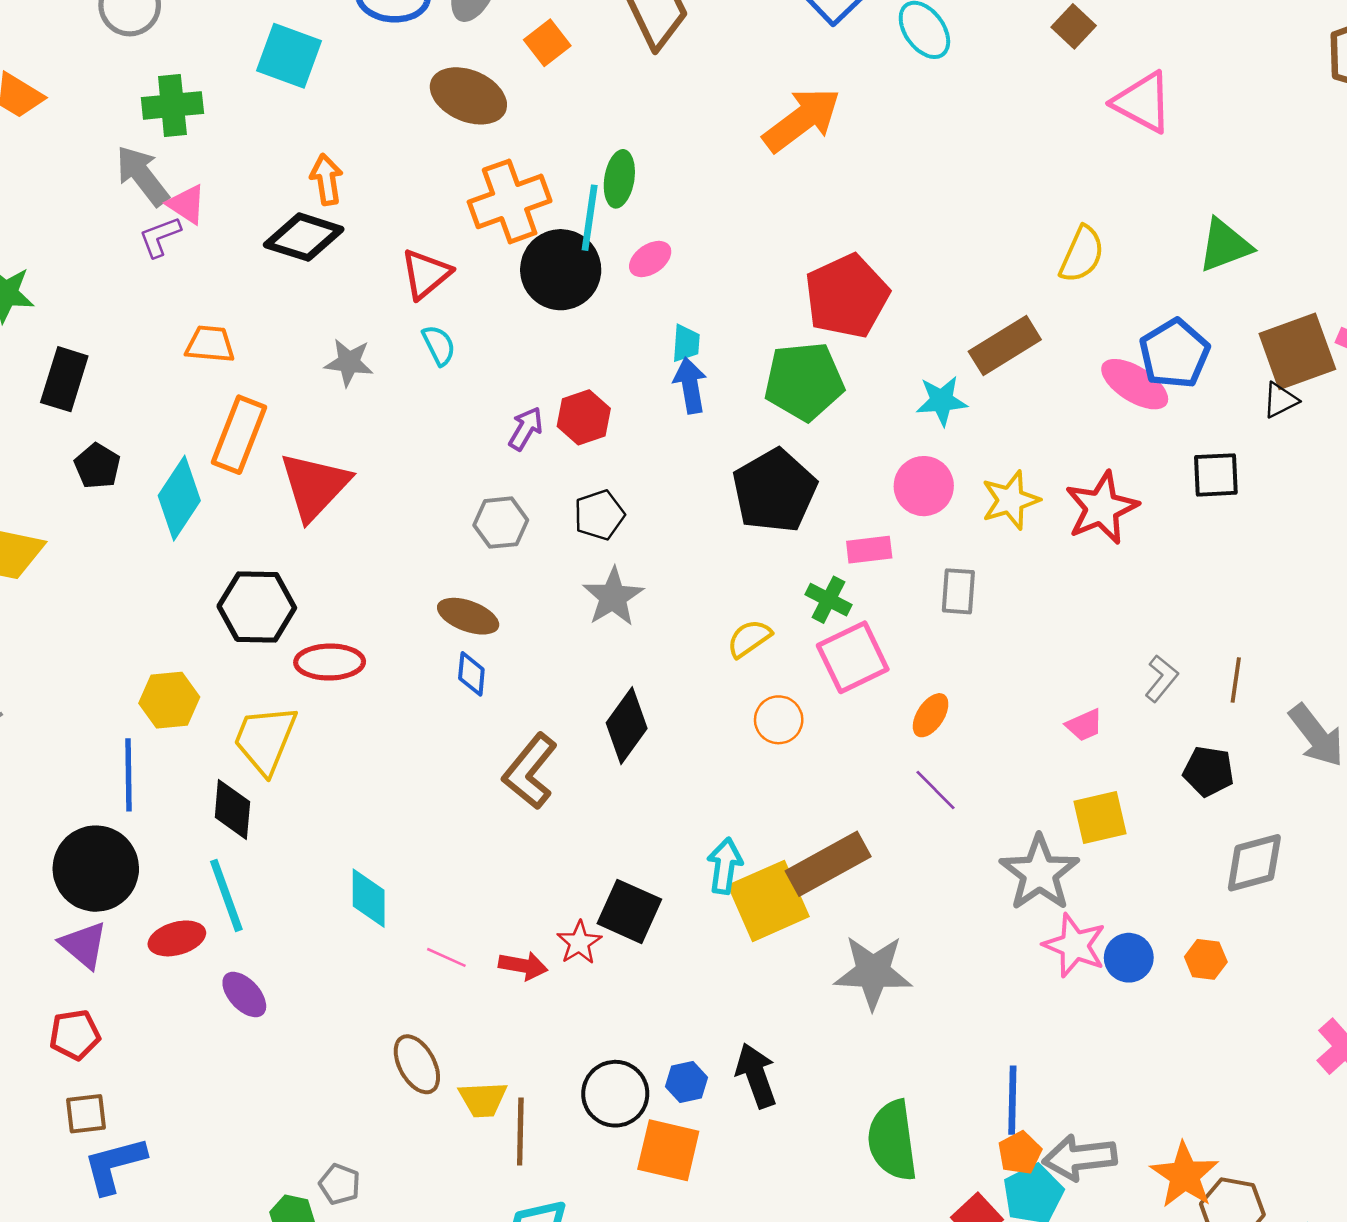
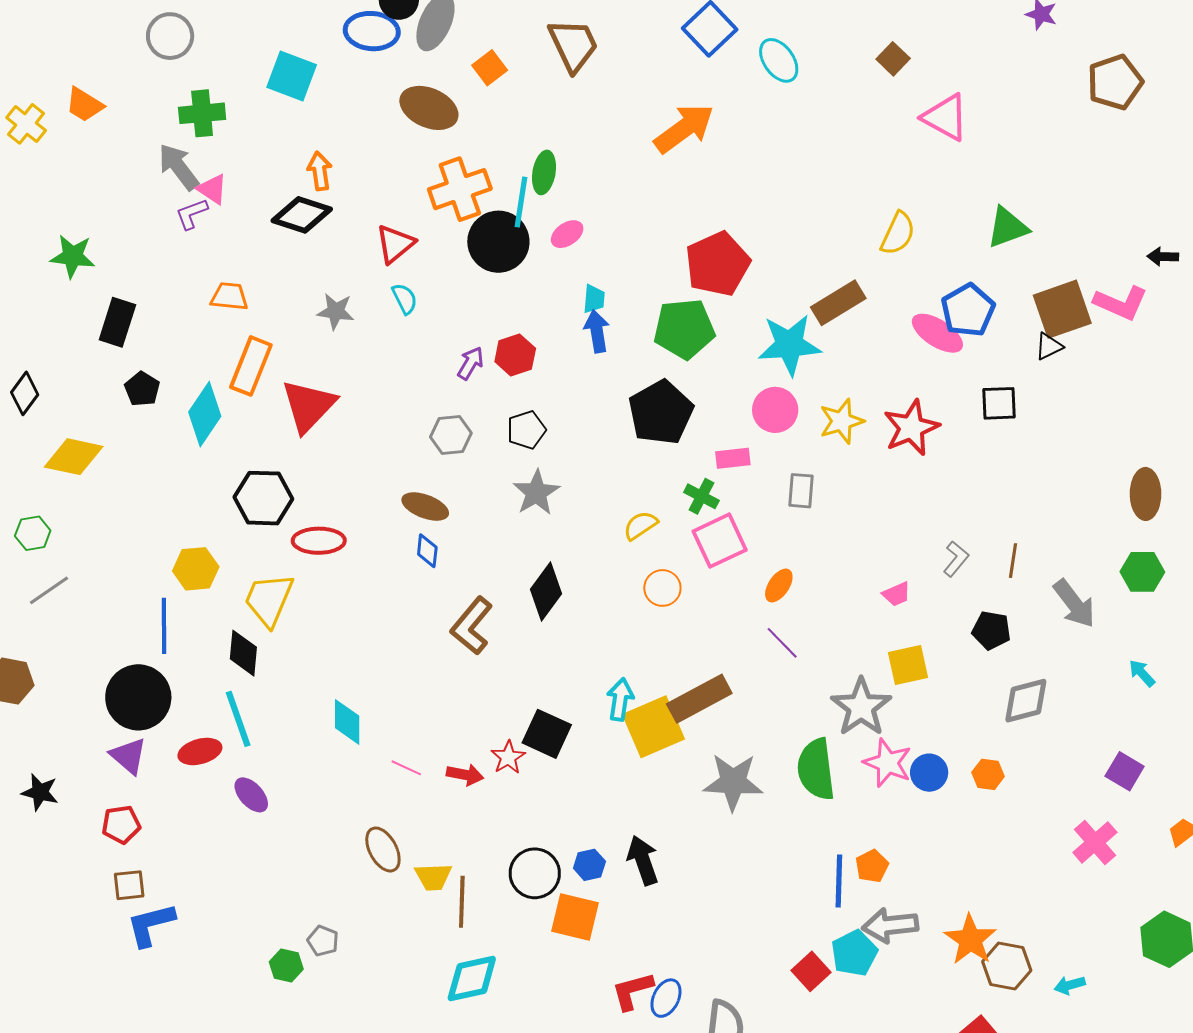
cyan star: (942, 401) -> (789, 345), size x1.6
green semicircle: (892, 1141) -> (816, 769), moved
orange pentagon: (1020, 1153) -> (872, 866), moved

